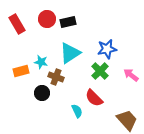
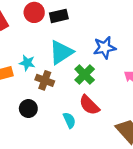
green cross: (100, 71) -> (85, 75), moved
black circle: (42, 93) -> (28, 109), moved

